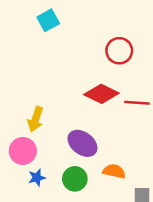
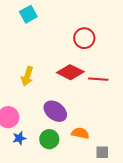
yellow arrow: (36, 119) -> (27, 76), moved

